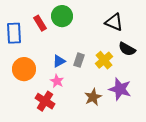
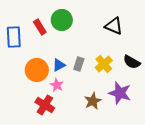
black semicircle: (127, 49) -> (132, 62), moved
orange circle: (24, 69) -> (37, 70), moved

